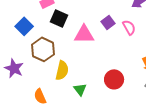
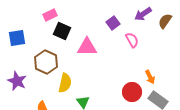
purple square: (108, 22) -> (113, 23), moved
blue square: (24, 26) -> (17, 38), moved, turned 36
red circle: (114, 79) -> (132, 92), moved

